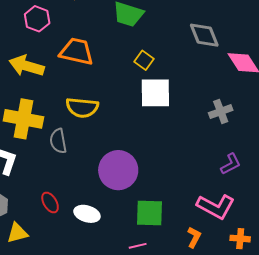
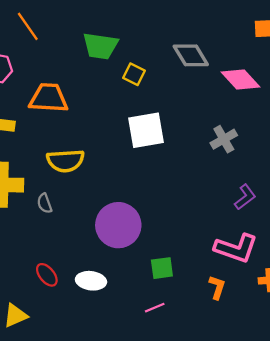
yellow square: (144, 60) -> (134, 74), moved
gray semicircle: (58, 141) -> (44, 203), size x0.7
green square: (150, 213) -> (162, 268), size x0.7

